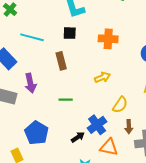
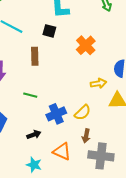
orange cross: (108, 39) -> (86, 45), turned 30
yellow arrow: (102, 77) -> (98, 83), moved
blue cross: (97, 125) -> (56, 114), moved

